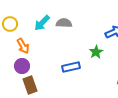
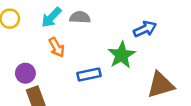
orange arrow: (23, 46) -> (57, 47), moved
green star: (96, 52) -> (122, 55), size x1.5

